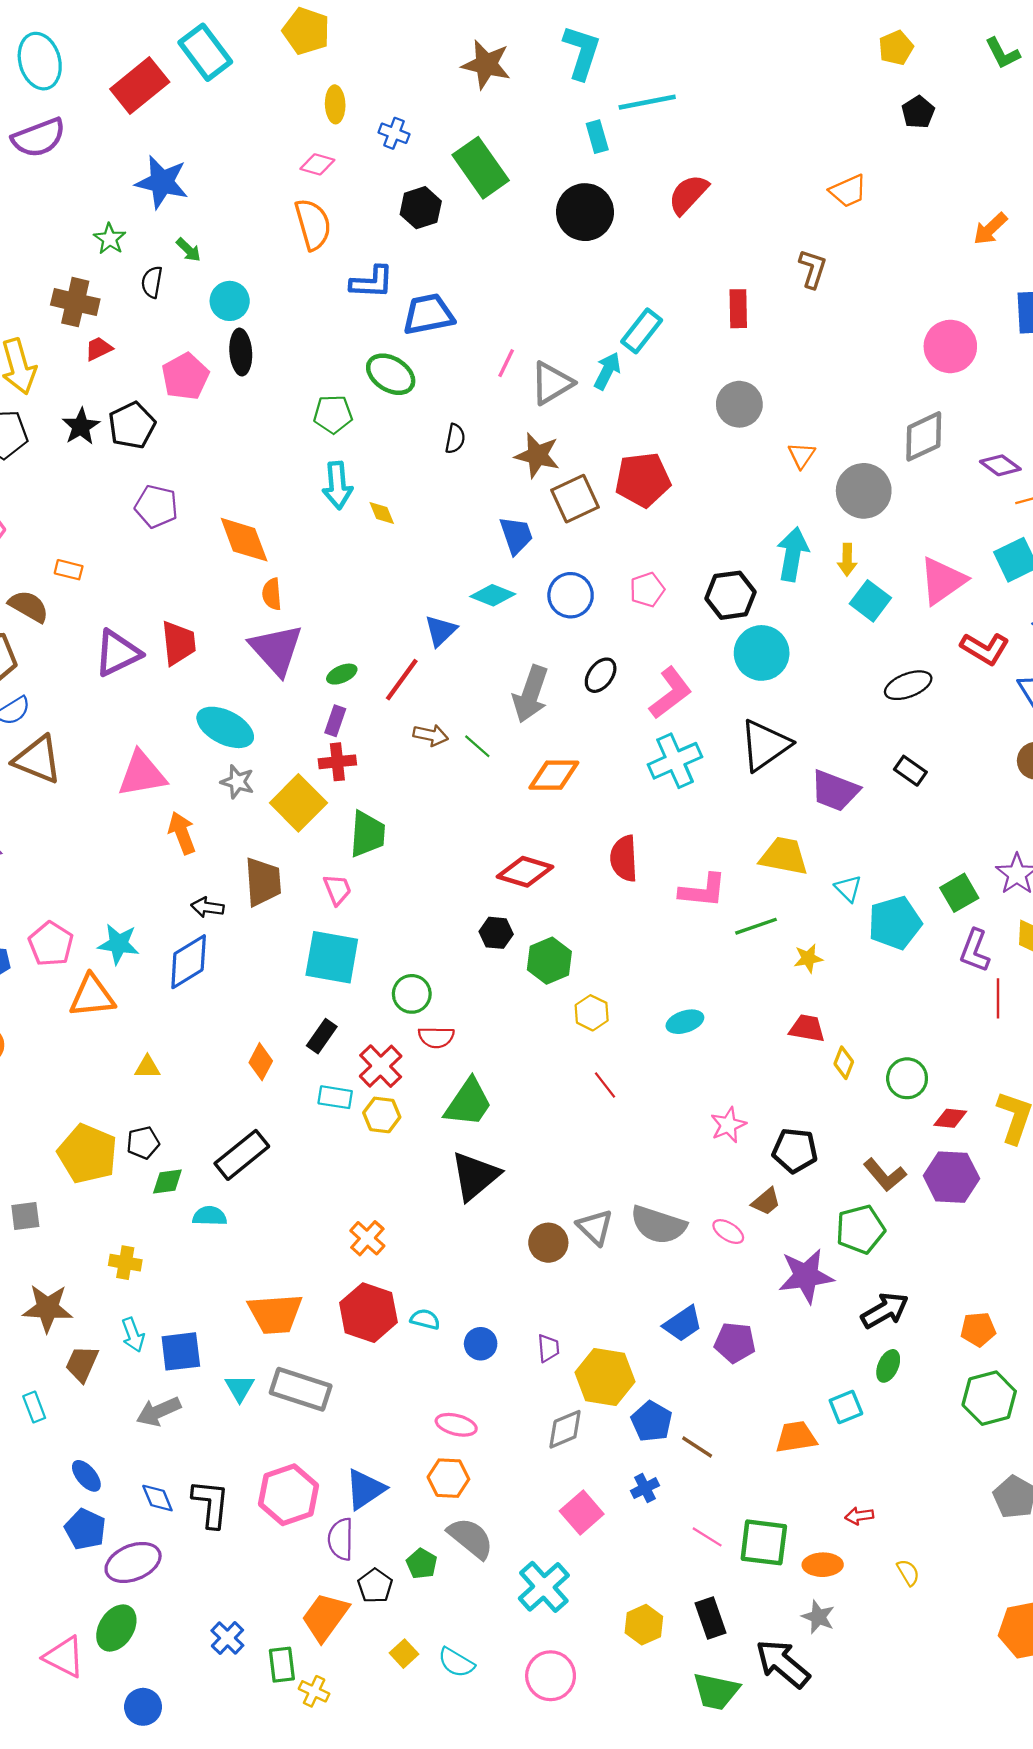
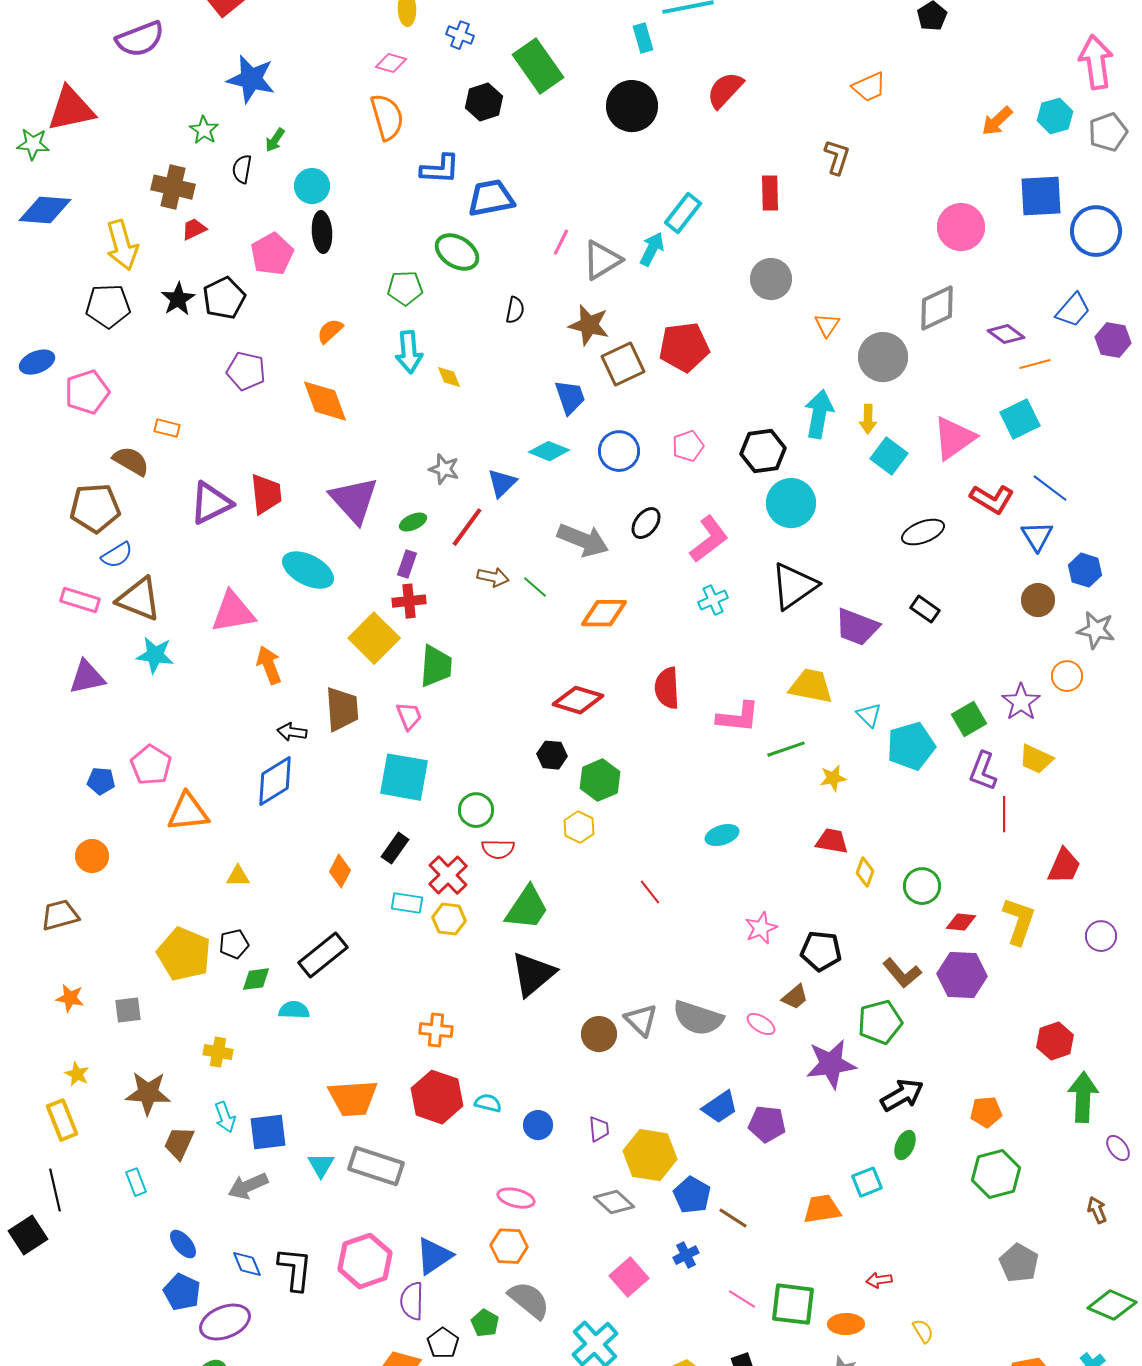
green arrow: (189, 250) -> (275, 140), turned 80
orange semicircle: (272, 594) -> (330, 331), moved, turned 52
gray arrow: (531, 694) -> (583, 540), turned -87
cyan cross: (675, 761) -> (713, 600), size x0.6
gray star: (237, 782) -> (444, 469), moved
cyan star: (119, 944) -> (155, 655), moved
yellow hexagon: (592, 1013) -> (579, 827), moved
orange cross: (367, 1238) -> (436, 1030), turned -36
gray diamond: (565, 1429) -> (614, 1202), turned 66

